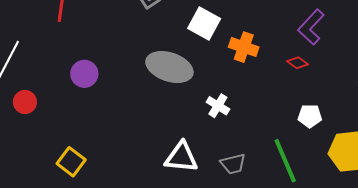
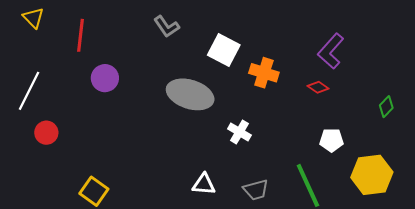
purple circle: (84, 74) -> (105, 78), moved
white triangle: (181, 157) -> (204, 184), size x0.7

